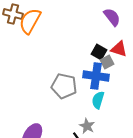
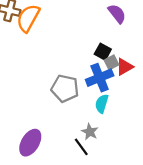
red triangle: (119, 49) -> (125, 67), moved, turned -48
blue cross: (96, 76) -> (100, 78), turned -30

